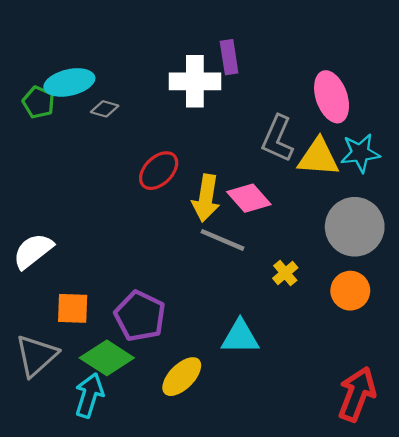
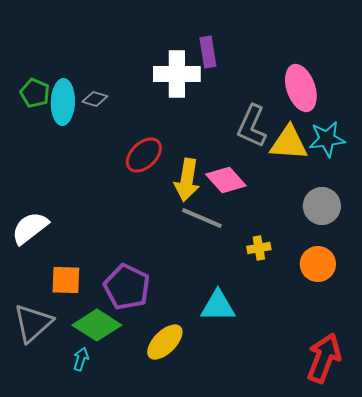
cyan ellipse: (69, 82) -> (63, 102), moved, turned -75
gray circle: (355, 227) -> (322, 206), size x0.7
yellow cross: (285, 273) -> (259, 248), turned 30
cyan arrow: (89, 395) -> (81, 359), size x0.6

